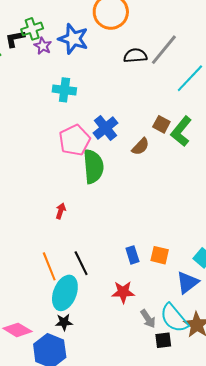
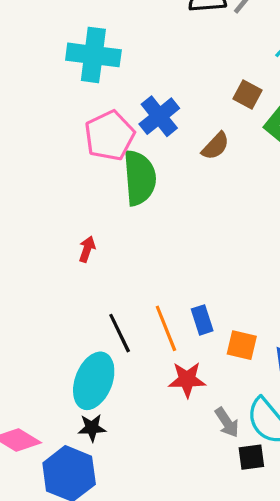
cyan cross: (64, 90) -> (93, 55), size x1.4
brown square: (161, 124) -> (247, 94), moved
orange square: (160, 255) -> (242, 345), moved
orange line: (49, 266) -> (166, 328), moved

